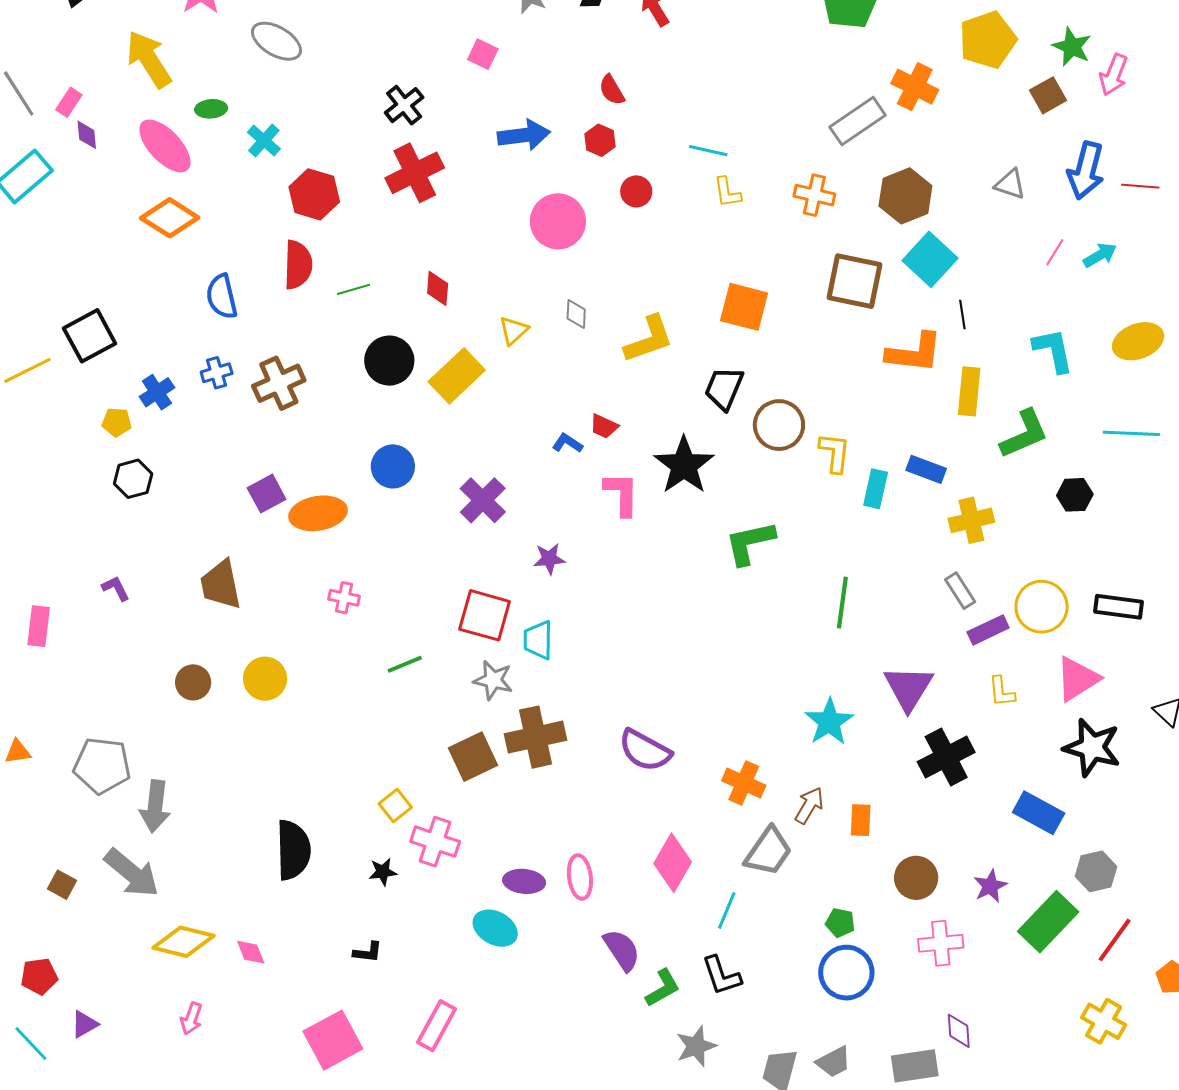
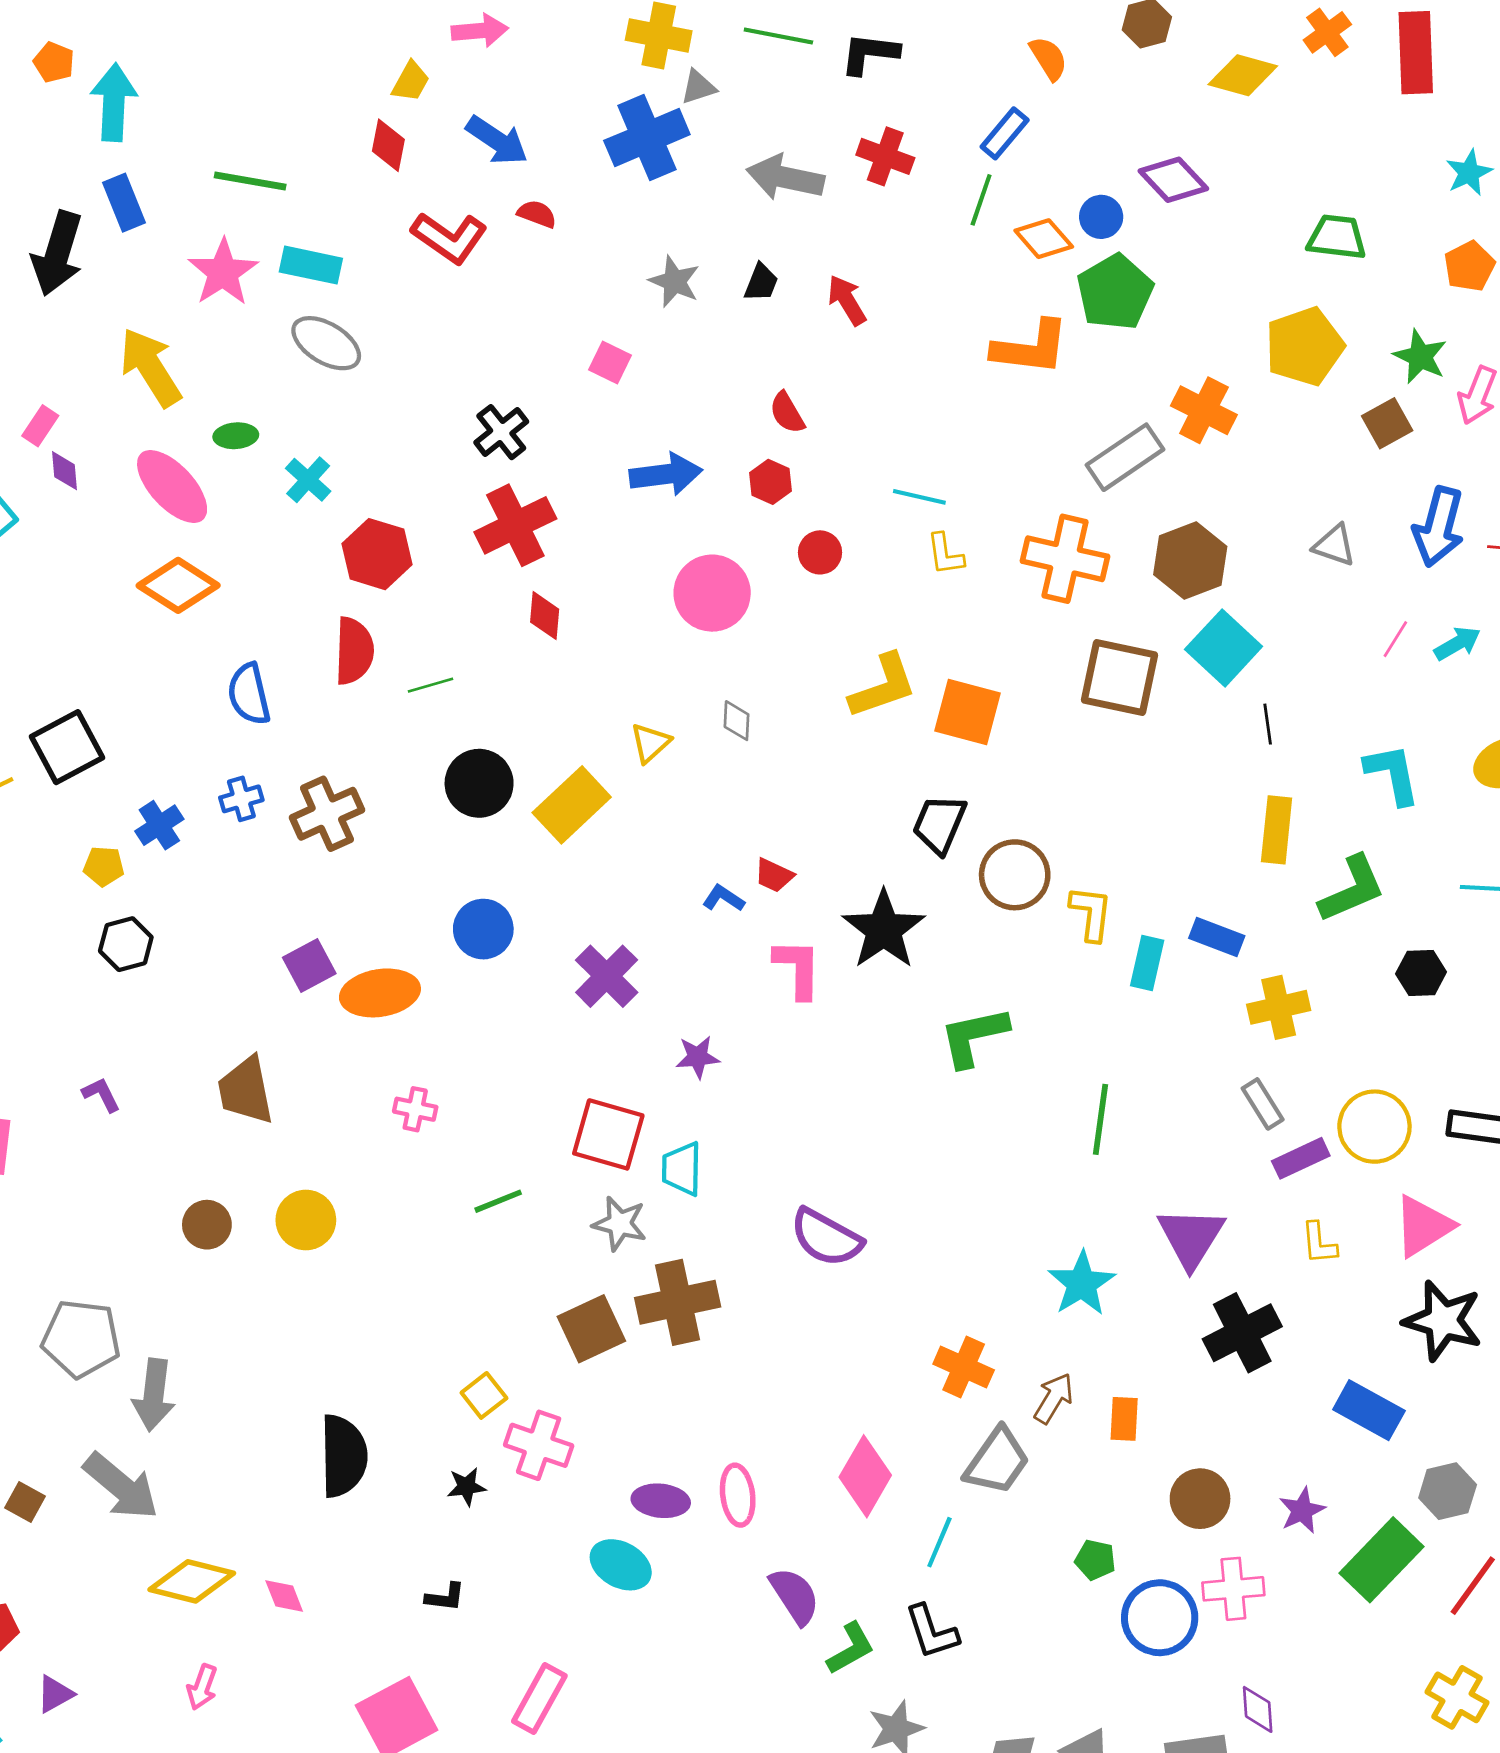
orange cross: (814, 195) -> (1065, 559), size x1.5
red diamond: (438, 288) -> (545, 616), moved
yellow L-shape: (649, 339) -> (883, 686), moved
orange L-shape: (914, 353) -> (1031, 348), moved
purple semicircle: (645, 750) -> (826, 1238), moved
blue circle: (846, 973) -> (1160, 1618), moved

